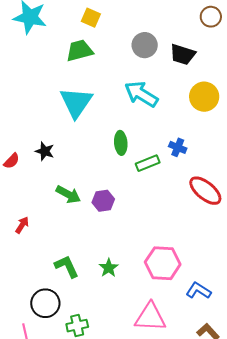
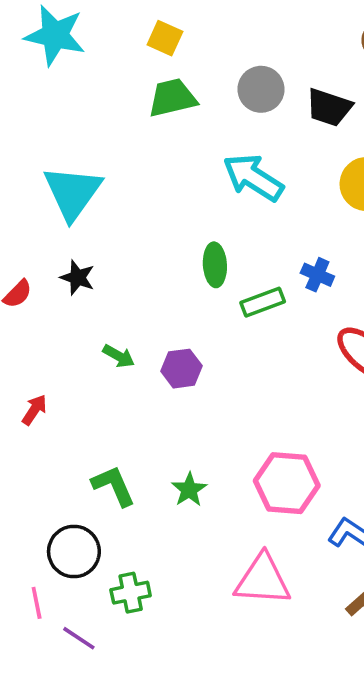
green trapezoid: (80, 51) -> (172, 98), moved
cyan triangle: (76, 103) -> (73, 193), moved
green arrow: (68, 194) -> (119, 356), size x0.7

